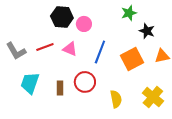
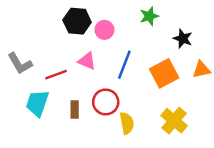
green star: (129, 13) -> (149, 16), moved
red line: (45, 47) -> (56, 75), moved
yellow cross: (153, 97) -> (174, 121), moved
yellow semicircle: (116, 99) -> (127, 123), moved

